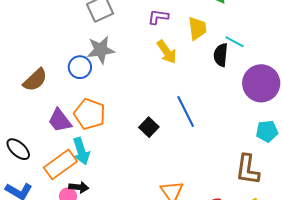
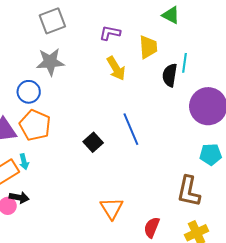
cyan line: (235, 42) -> (184, 63), turned 66
blue circle: (80, 67) -> (29, 92), moved
cyan arrow: (81, 151) -> (24, 162), size x0.6

